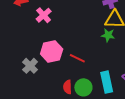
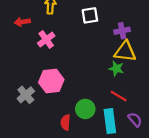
red line: (77, 58) -> (119, 96), moved
green circle: (83, 87) -> (85, 109), moved

